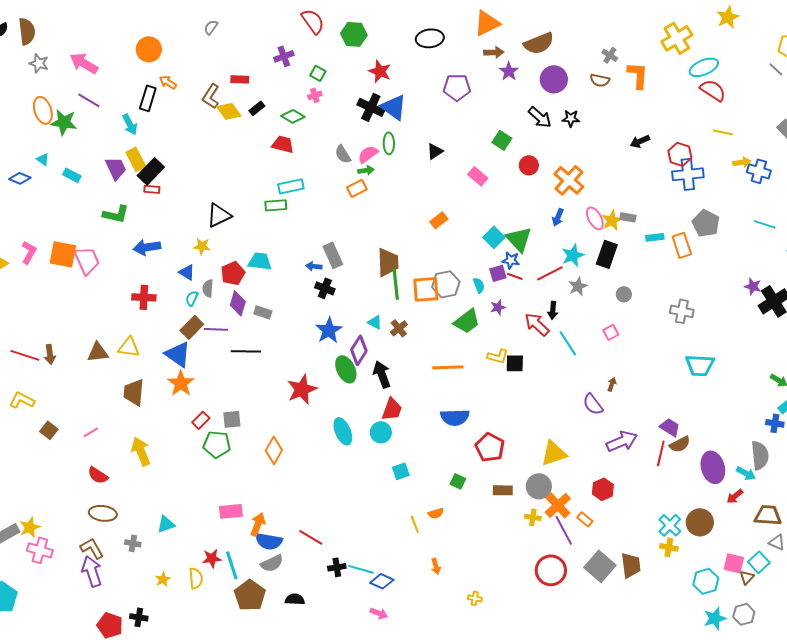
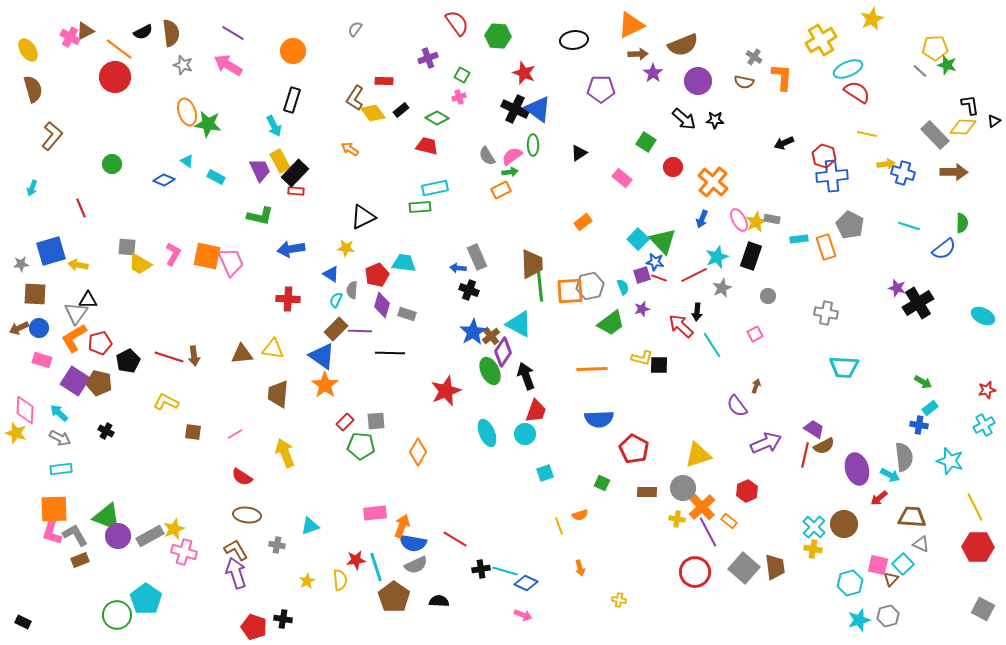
orange arrow: (168, 82) -> (350, 149), moved
purple line: (89, 100) -> (233, 33), moved
cyan triangle: (375, 322) -> (519, 324), size x1.8
brown cross: (399, 328) -> (491, 336), moved
brown square: (49, 430) -> (193, 432), turned -30

